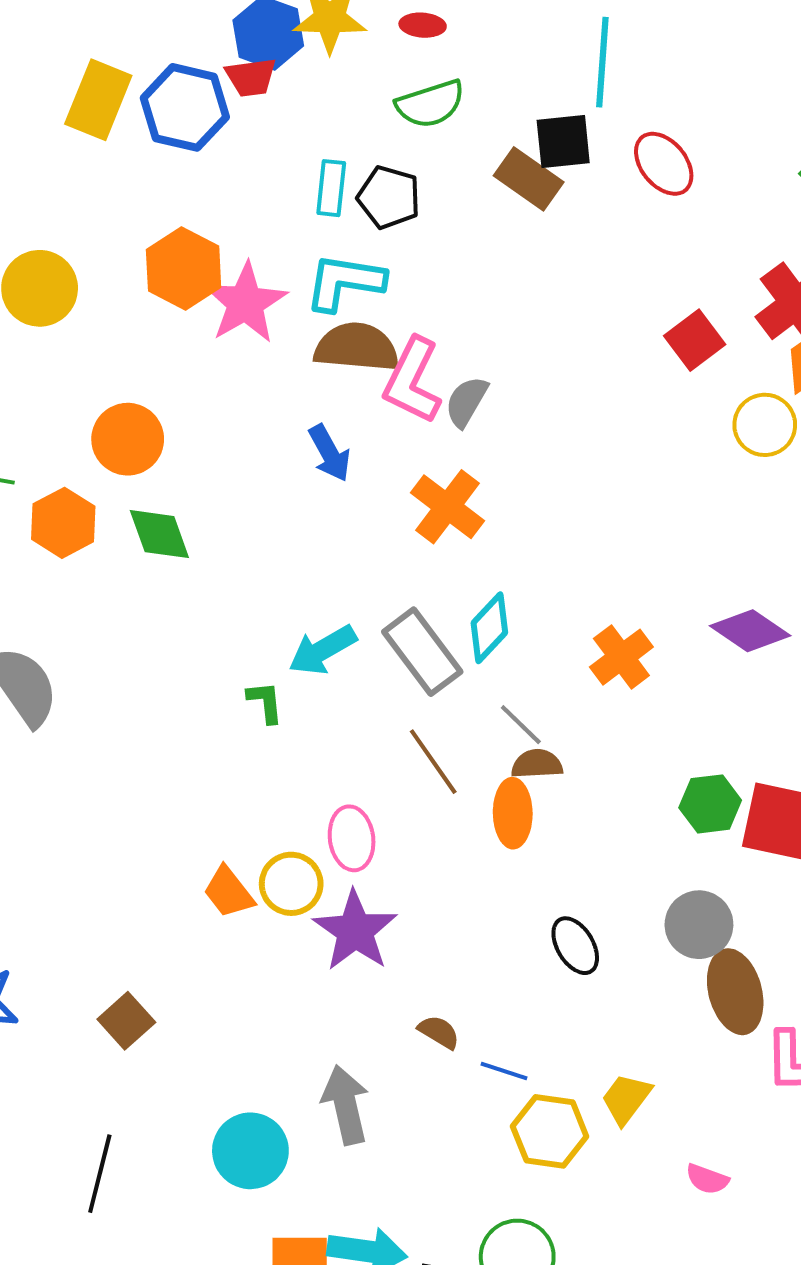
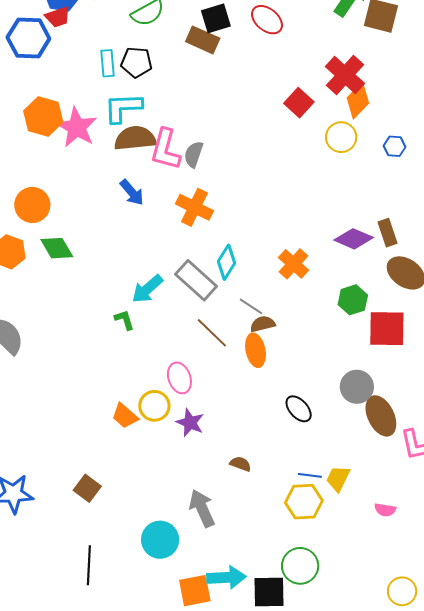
green hexagon: (710, 804) -> (353, 300), moved
purple star: (355, 931) -> (190, 423), size x0.7
blue line: (504, 1071) -> (310, 475), moved

